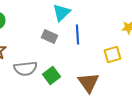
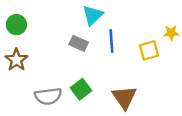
yellow square: (112, 54) -> (149, 50), moved
gray semicircle: (25, 68) -> (48, 96), moved

